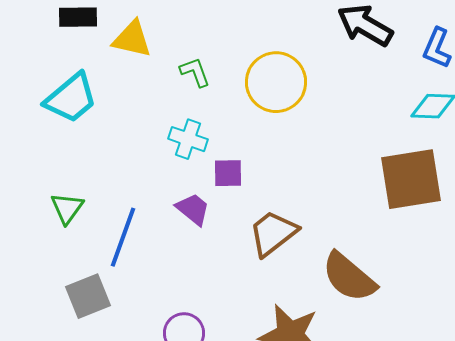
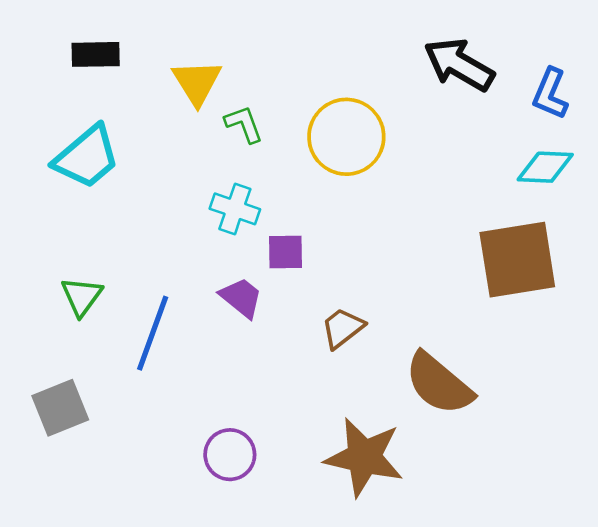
yellow triangle: (132, 39) -> (197, 82), moved, turned 45
brown trapezoid: (273, 233) -> (343, 328), size x0.7
gray square: (88, 296) -> (60, 408), moved

